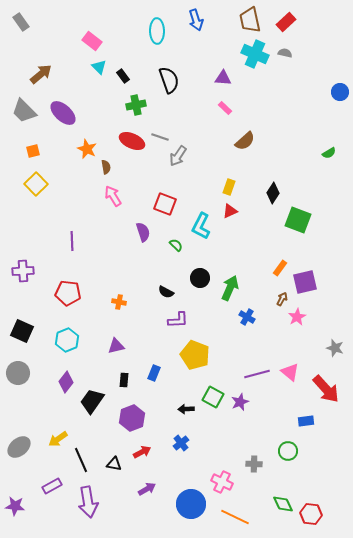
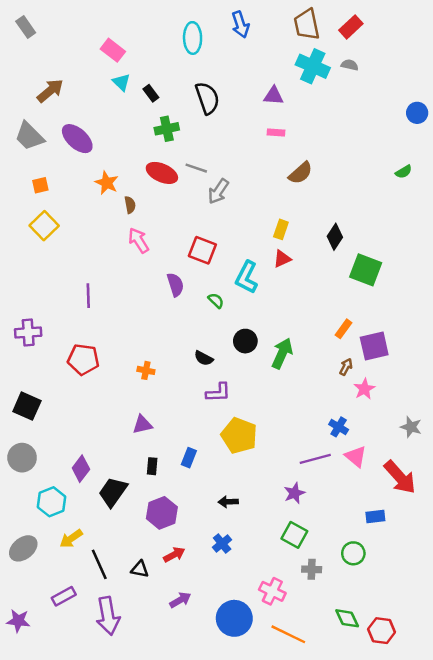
pink rectangle: (225, 108) -> (276, 132), turned -40
green semicircle: (329, 153) -> (404, 172), moved
blue cross: (247, 317) -> (339, 427), moved
cyan hexagon: (67, 340) -> (51, 502), moved
green square: (213, 397) -> (294, 535), moved

